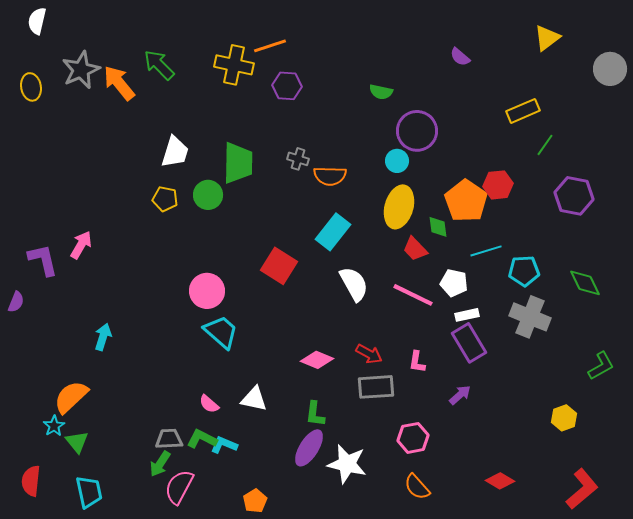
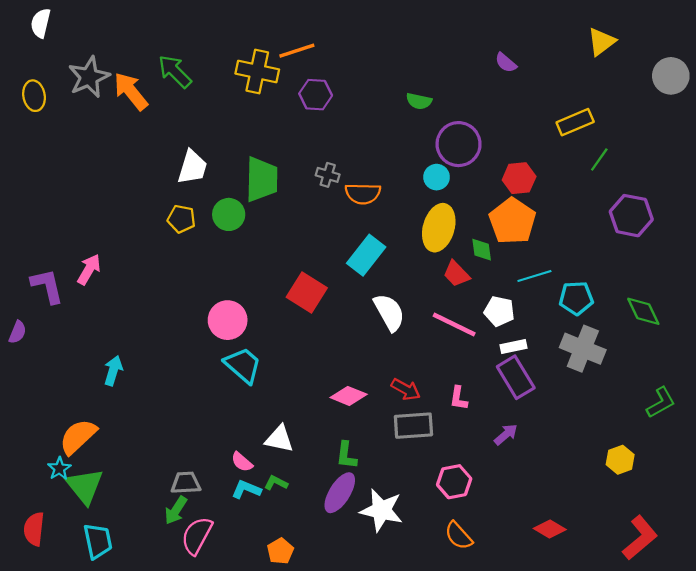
red hexagon: (498, 185) -> (519, 178), moved
pink semicircle: (209, 404) -> (242, 462), moved
green L-shape: (202, 439) -> (276, 483), moved, size x0.7
green triangle: (77, 442) -> (85, 486), size x1.5

